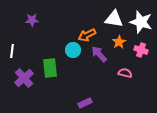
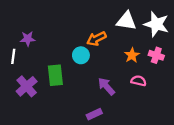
purple star: (32, 20) -> (28, 39), moved
orange star: (119, 42) -> (132, 55), moved
purple arrow: (99, 54) -> (106, 86), moved

